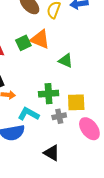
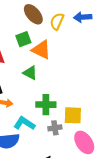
green square: (23, 43) -> (23, 39), moved
green triangle: (66, 61) -> (30, 73), moved

